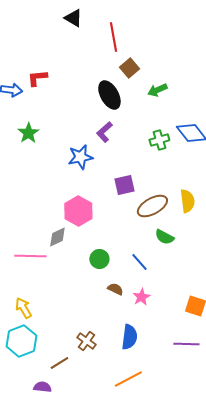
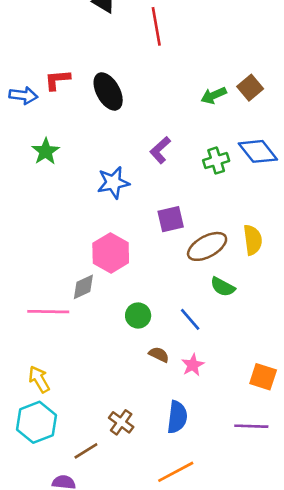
brown square: (129, 68) -> (250, 88), moved
black ellipse: (109, 95) -> (108, 91), moved
purple L-shape: (104, 132) -> (160, 150), moved

